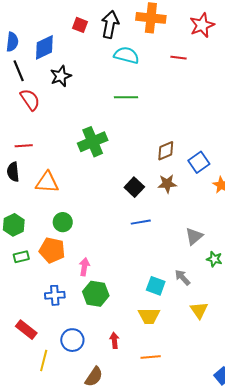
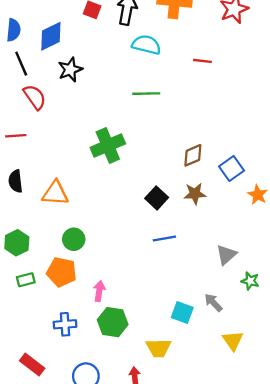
red line: (178, 58) -> (203, 61), moved
red line: (24, 146) -> (16, 136), moved
yellow trapezoid: (149, 316) -> (159, 348), moved

